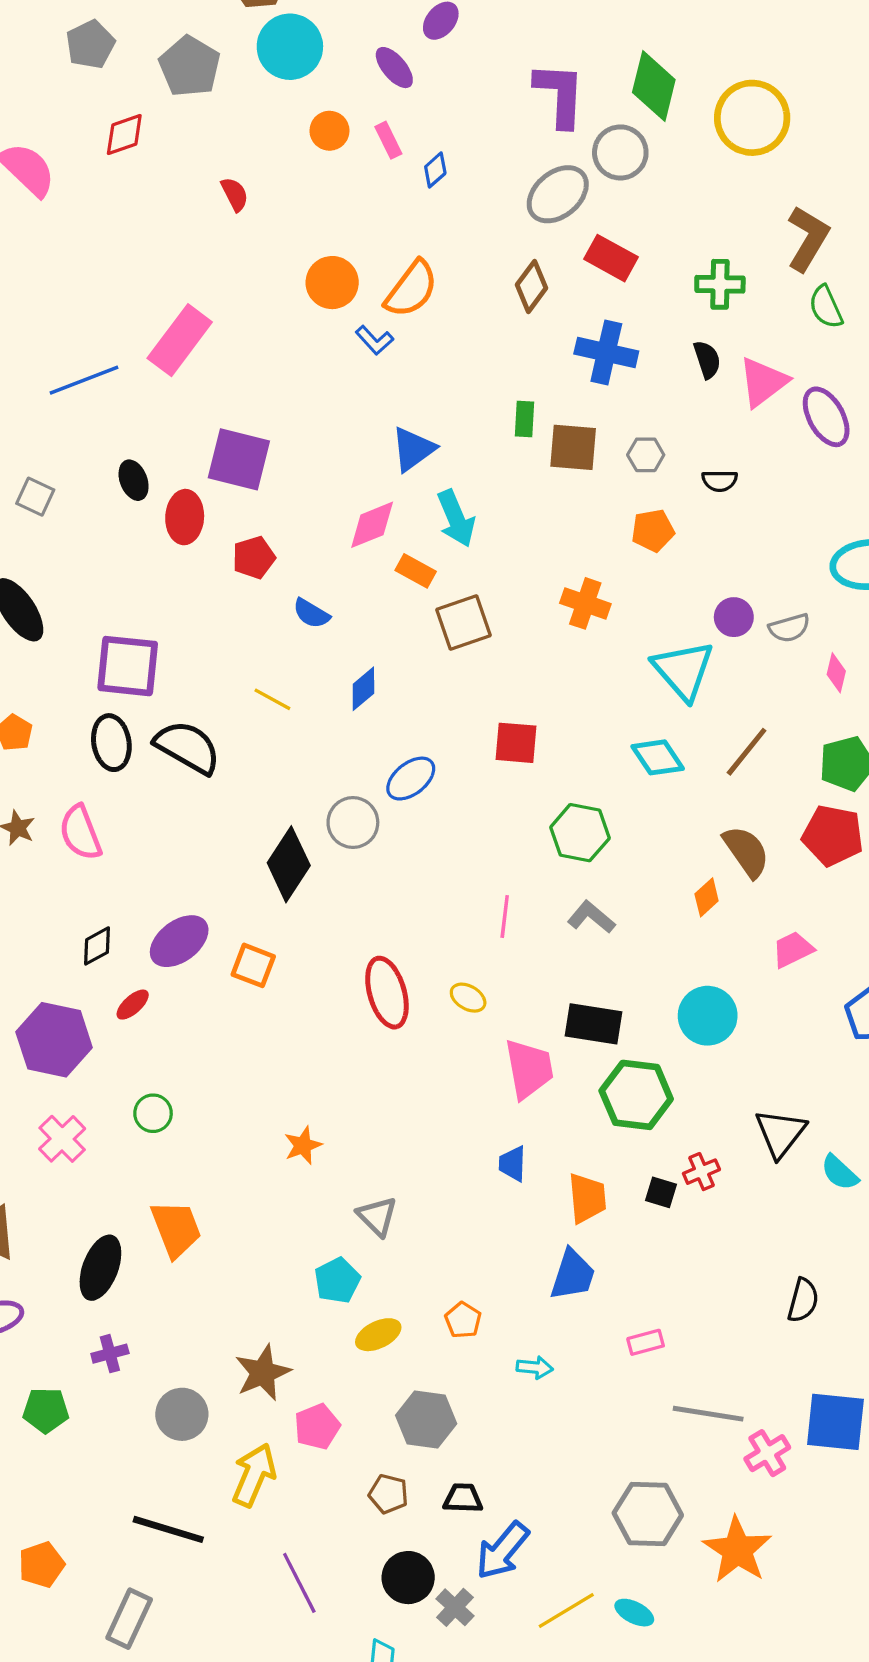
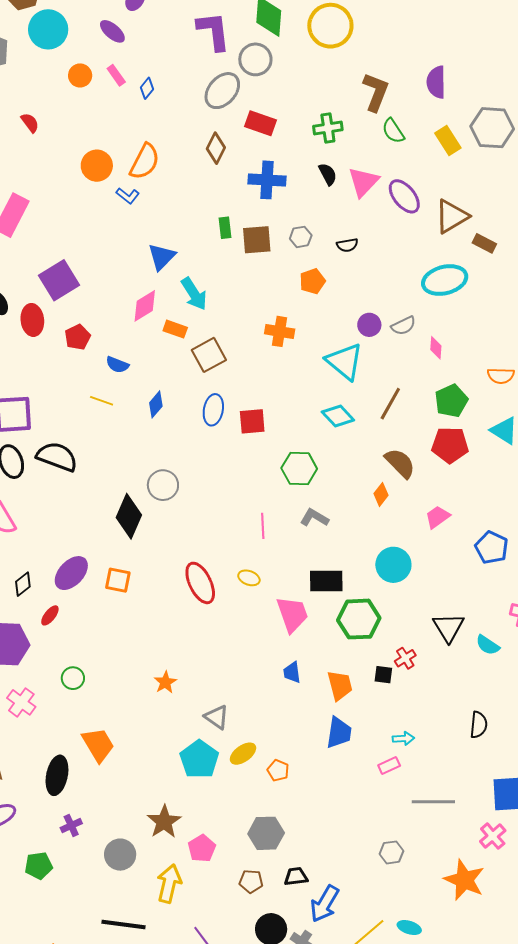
purple square: (239, 459) -> (59, 280), turned -36
yellow line: (272, 699) -> (102, 401), moved
blue ellipse: (411, 779) -> (213, 410), moved, turned -32
cyan pentagon: (337, 1280) -> (199, 759), size x1.4
yellow ellipse: (378, 1335) -> (243, 754), moved
cyan arrow: (535, 1367) -> (403, 739), moved
pink cross: (767, 1453) -> (493, 836), moved
gray hexagon: (648, 1514) -> (391, 852), moved, size x0.6

